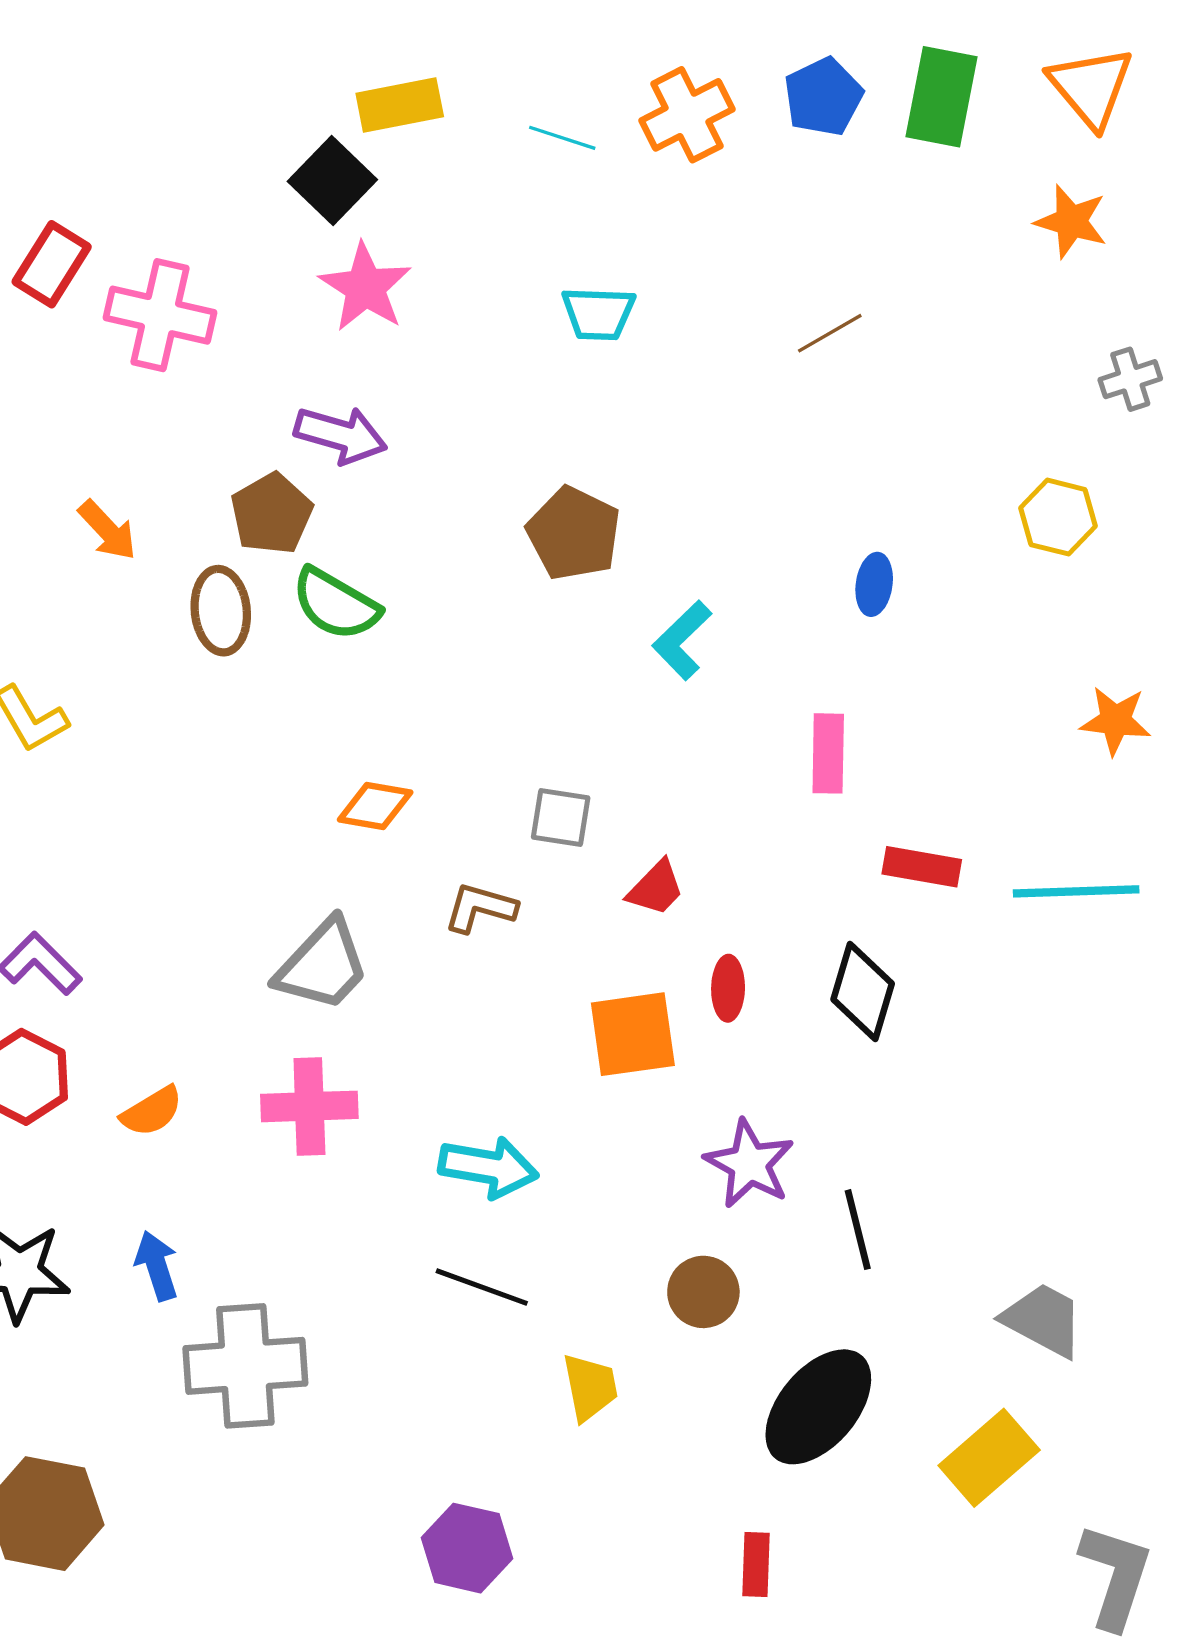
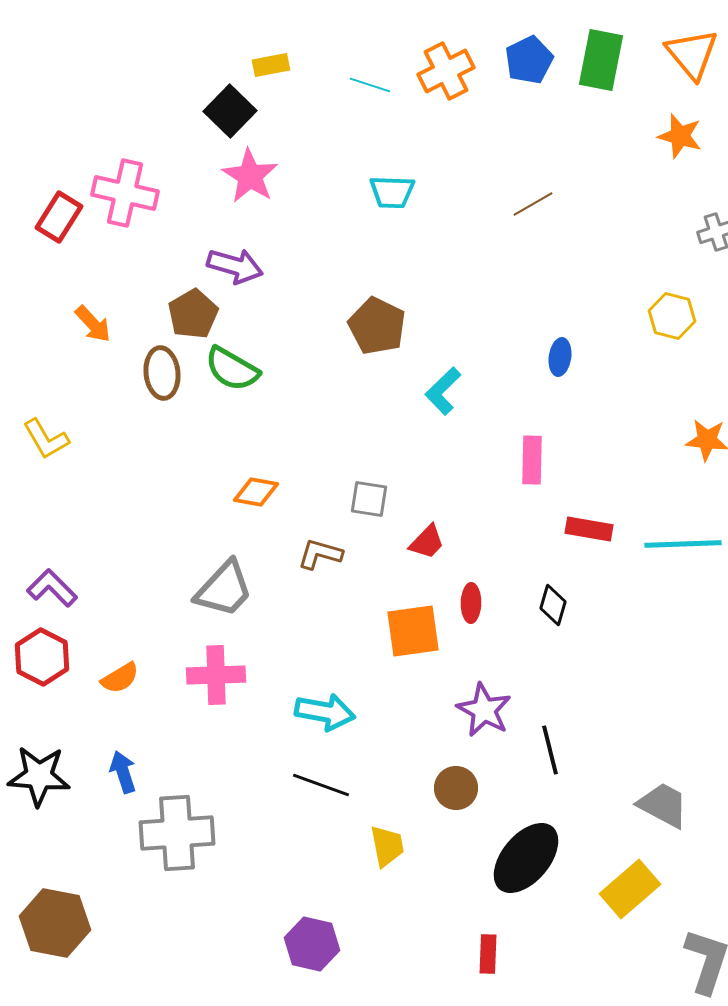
yellow rectangle: (400, 105) -> (271, 65), size x0.7
red rectangle: (52, 264) -> (59, 217), moved
black diamond: (863, 992) -> (553, 605), size x0.7

